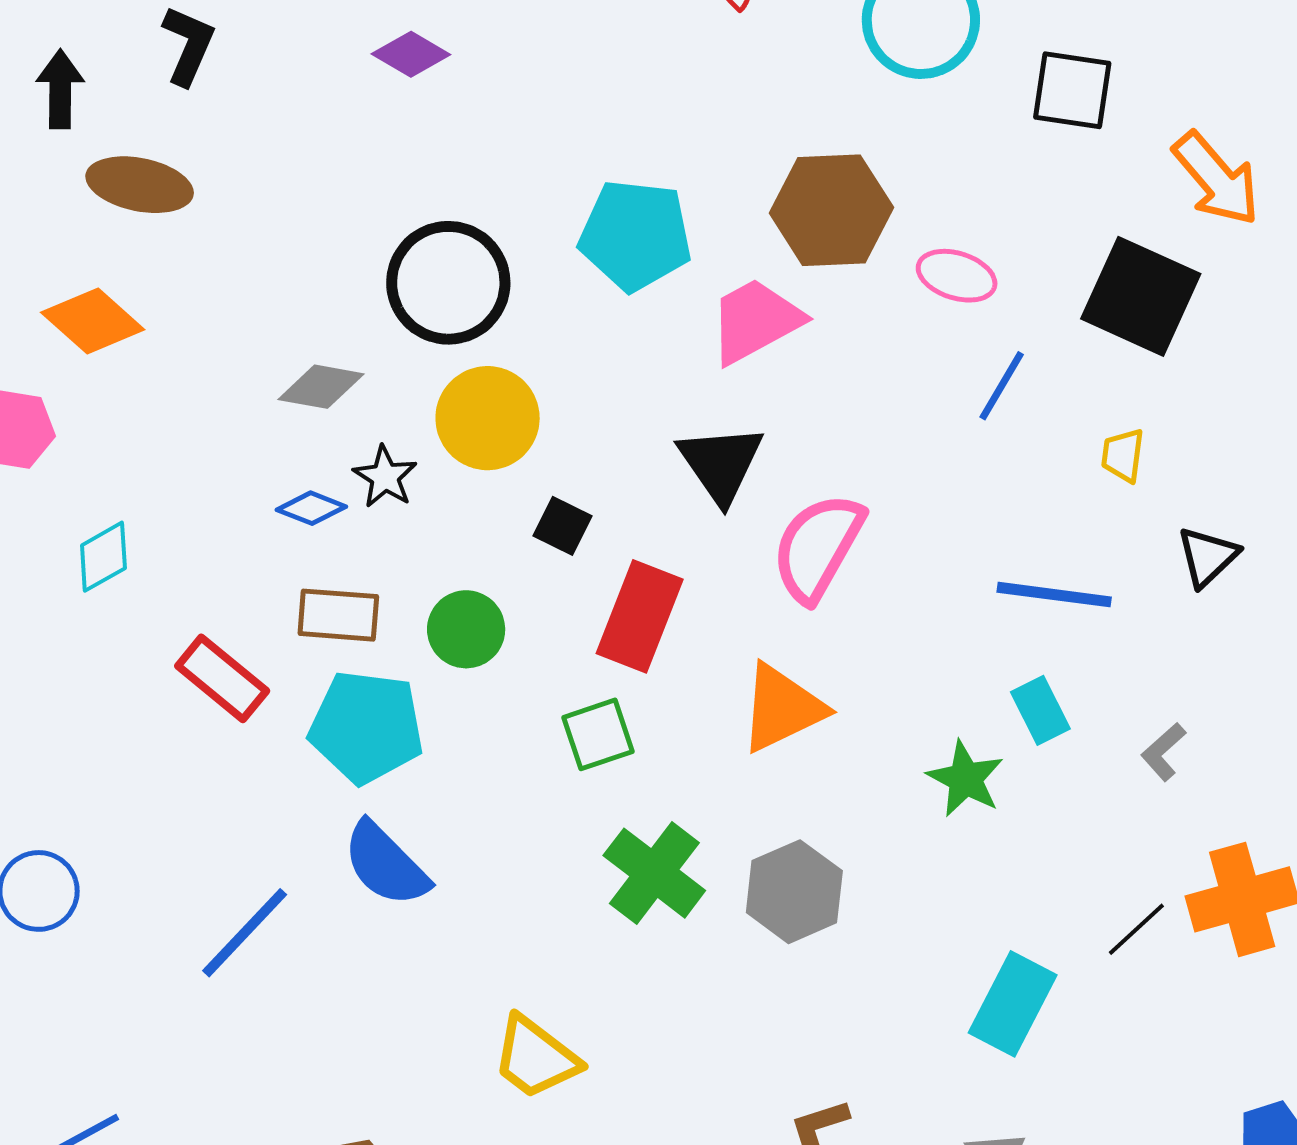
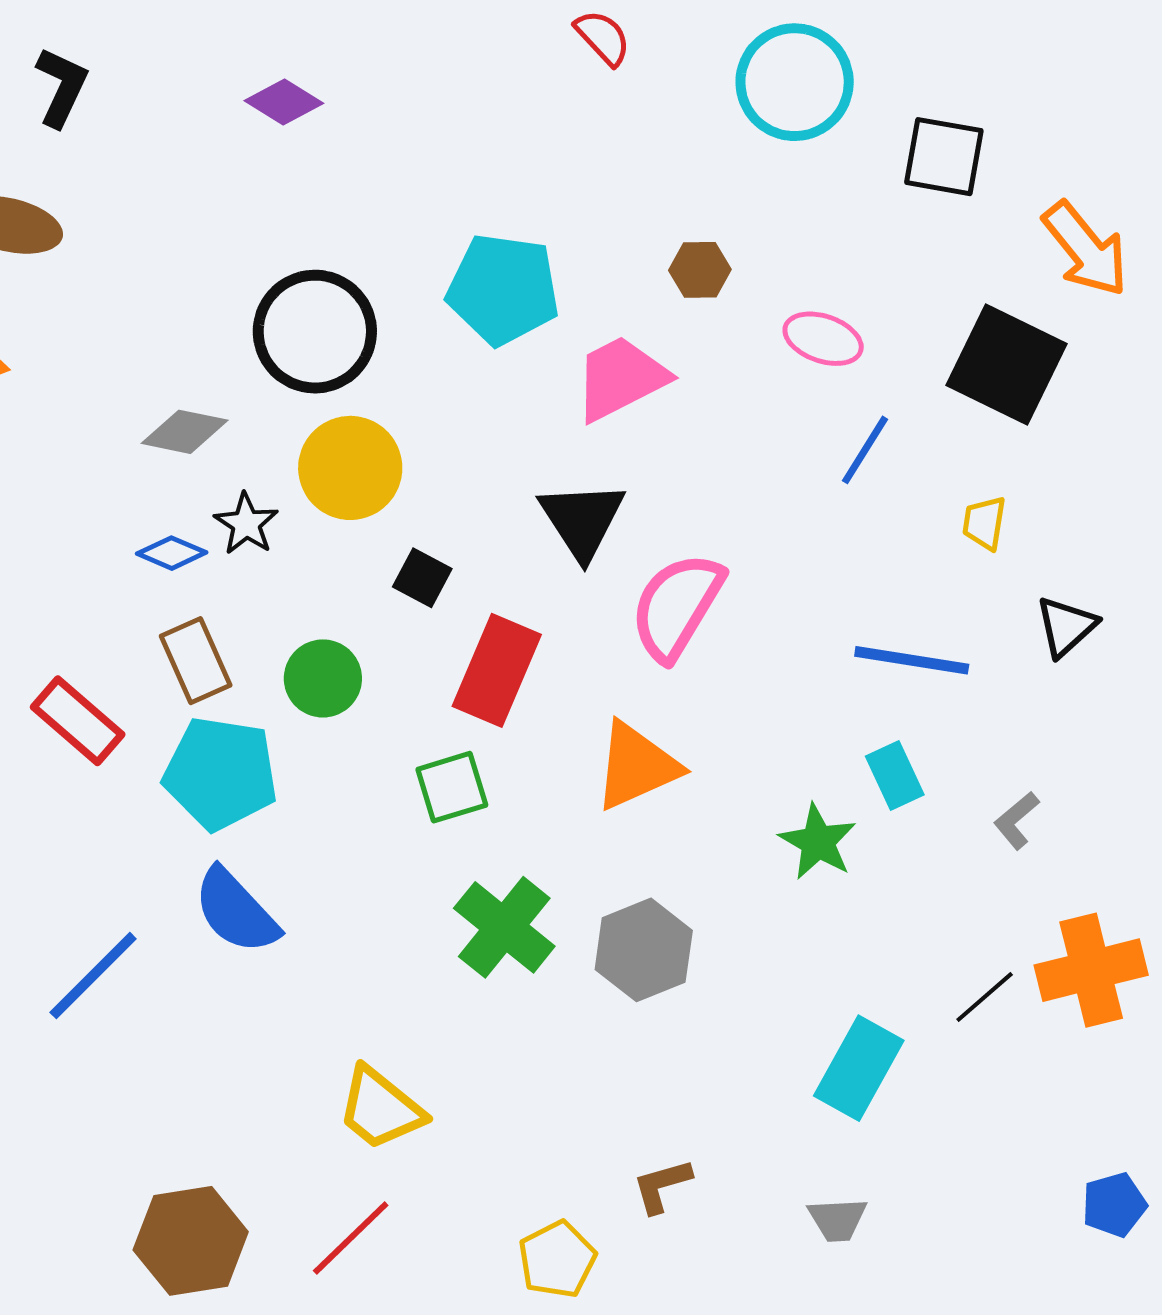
brown hexagon: (831, 210) -> (700, 270), size x0.5
brown rectangle: (338, 615) -> (196, 661), turned 60

